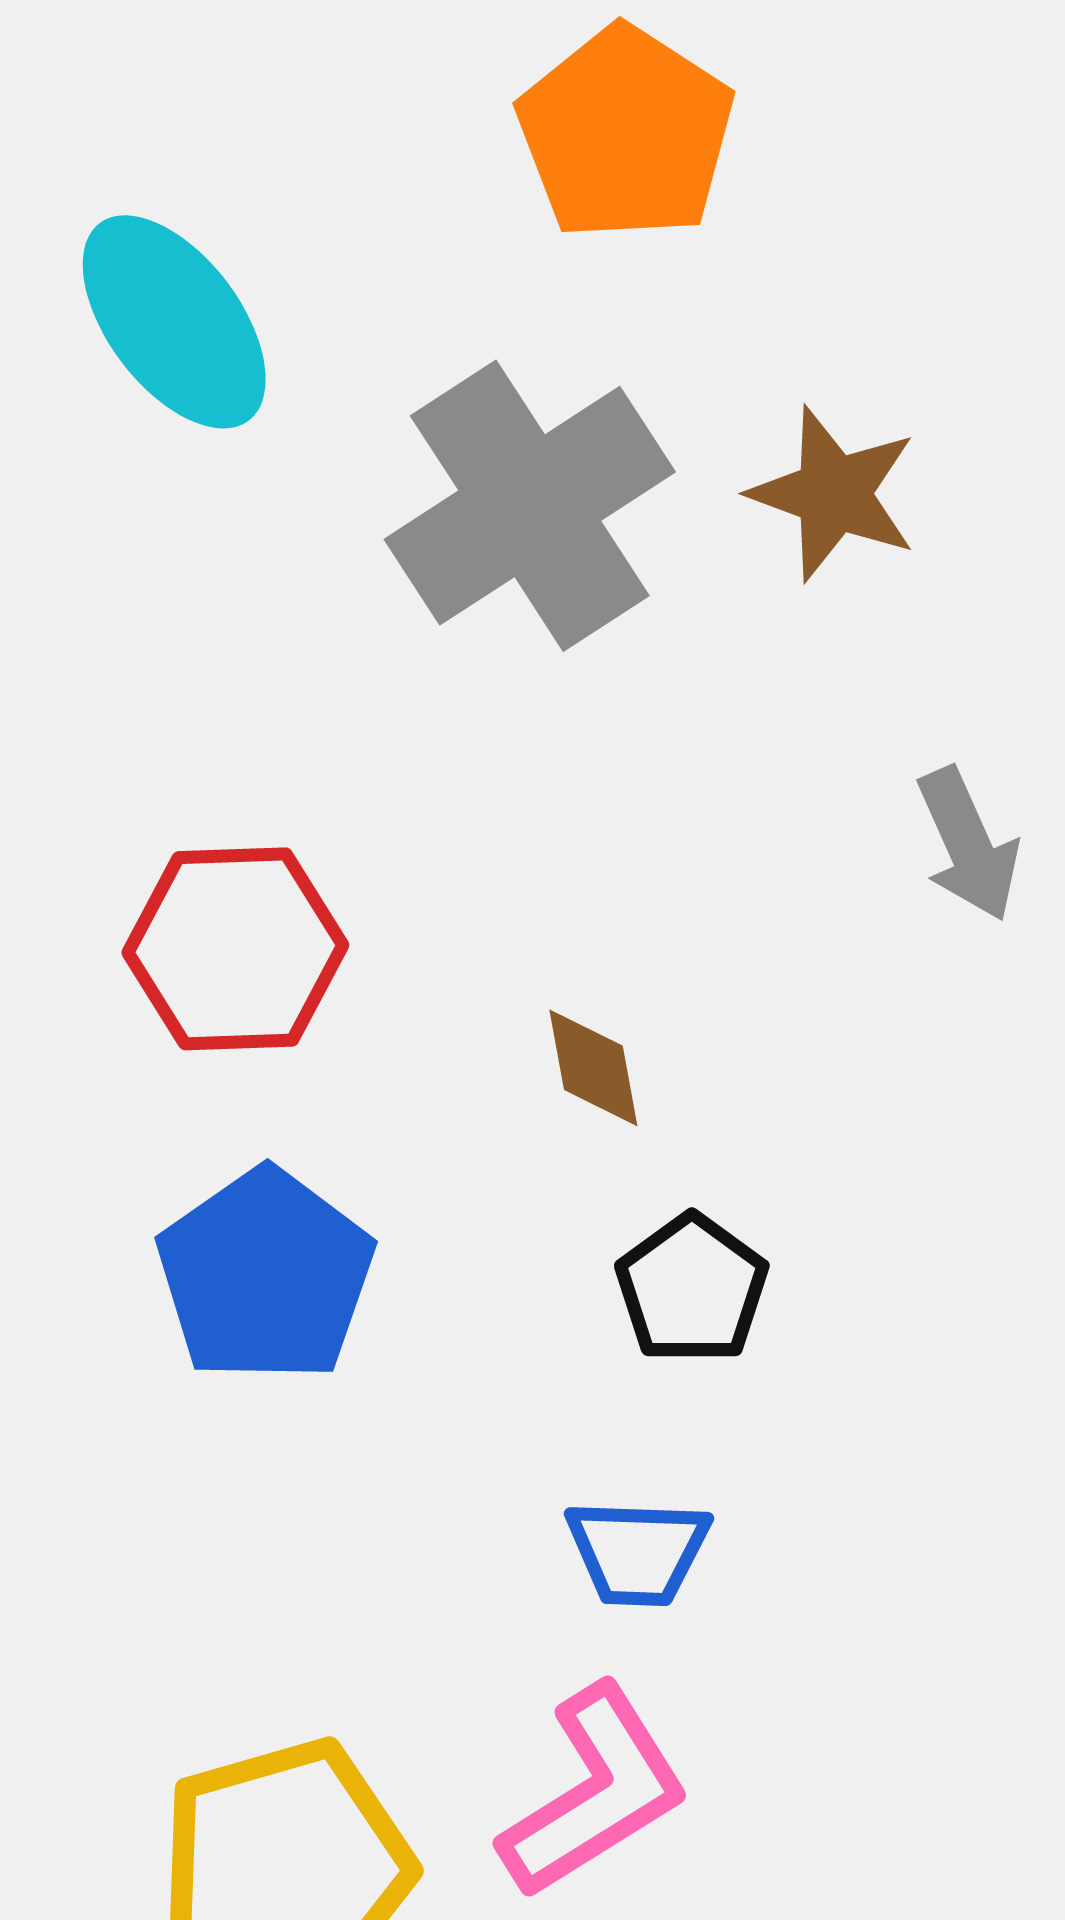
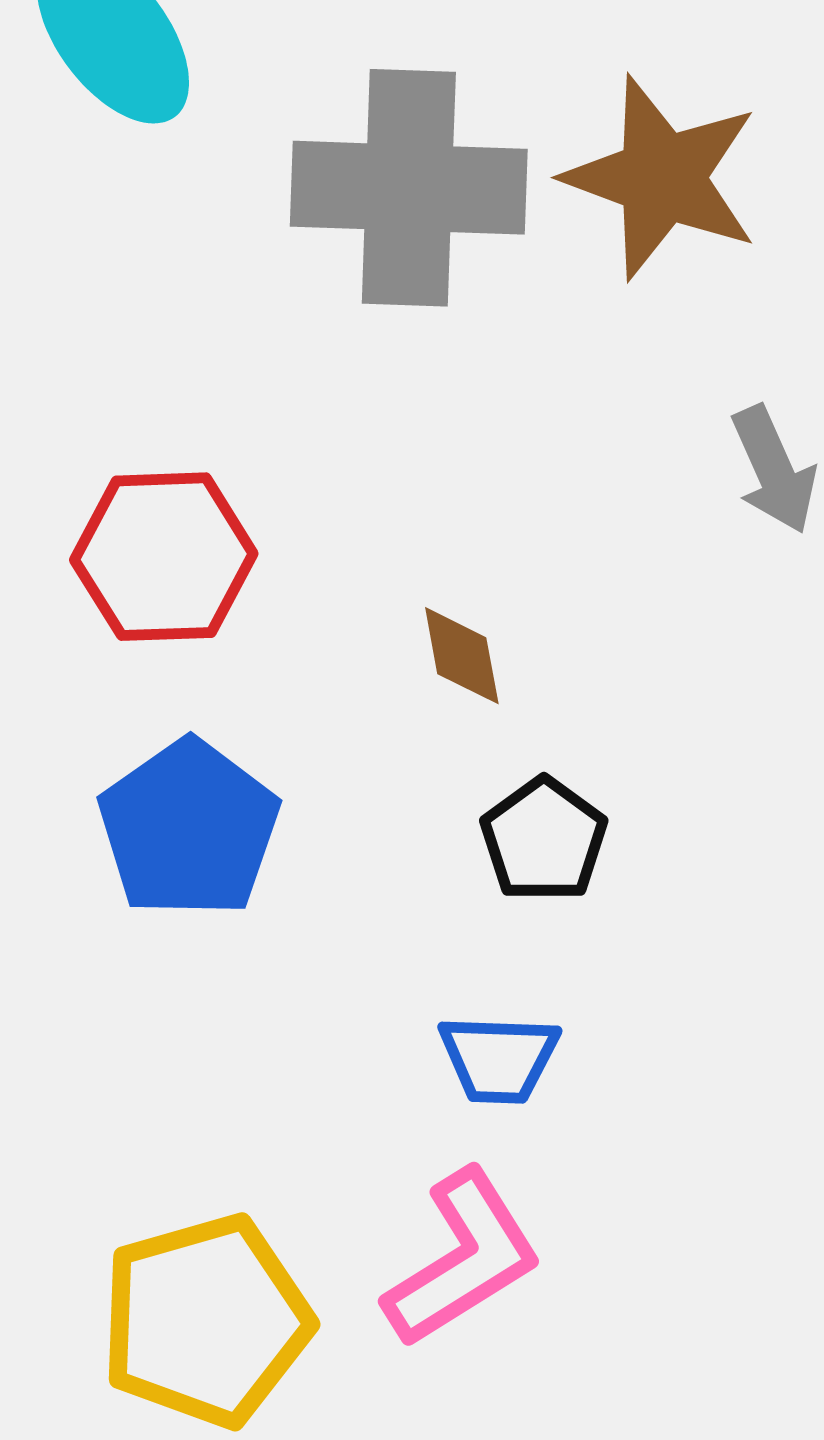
brown star: (834, 494) -> (662, 178), size x1.4
gray cross: (530, 506) -> (409, 188), turned 35

